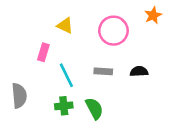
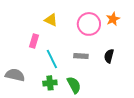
orange star: (153, 15) -> (113, 19), moved
black semicircle: (139, 71) -> (109, 56), turned -72
gray semicircle: (19, 96) -> (15, 75), turned -72

